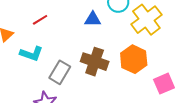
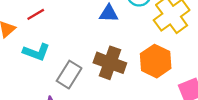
red line: (40, 20) -> (36, 14), moved

